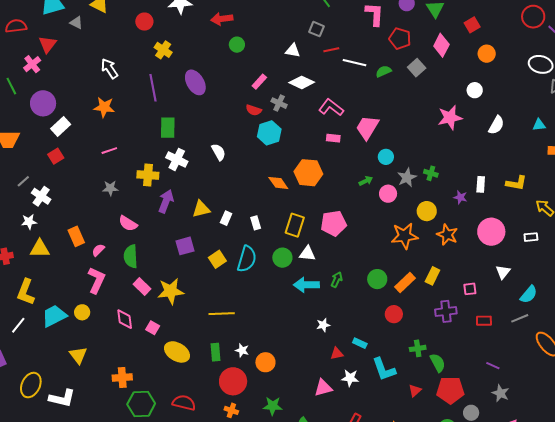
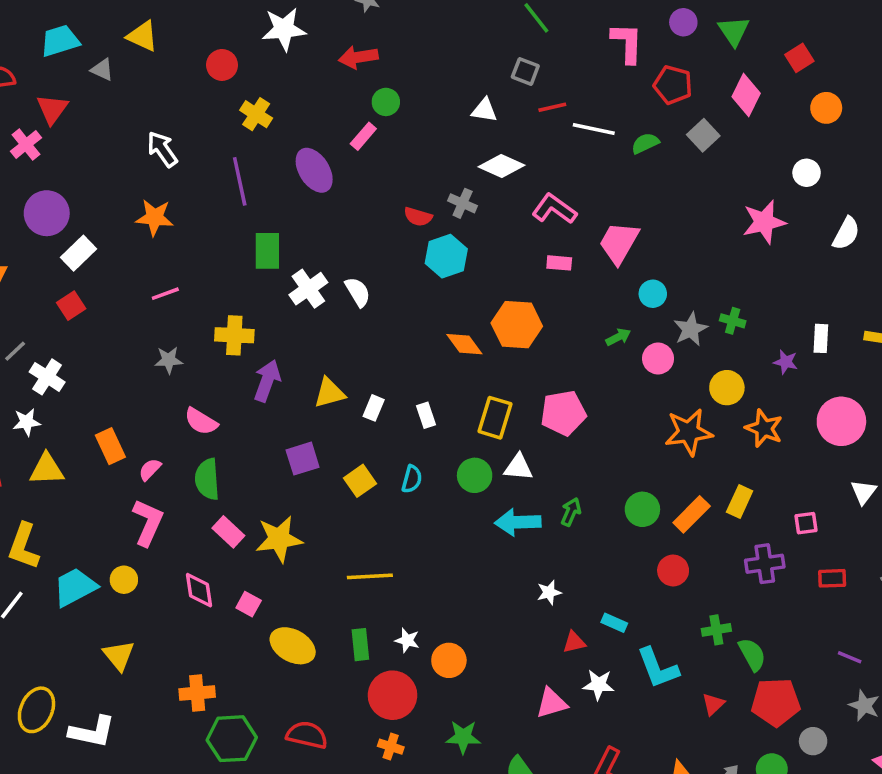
pink rectangle: (259, 82) -> (363, 136), moved
white cross: (177, 159) -> (308, 289), moved, turned 30
cyan semicircle: (247, 259) -> (412, 479), size x0.6

